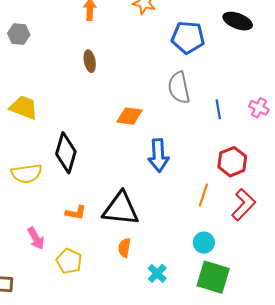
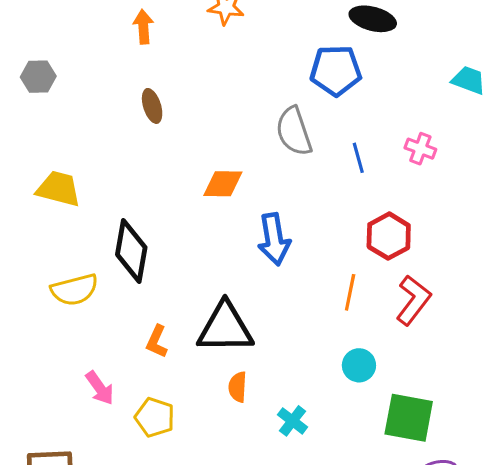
blue pentagon: (188, 37) -> (336, 71), moved
orange L-shape: (76, 213) -> (157, 341), turned 110
green square: (213, 277) -> (409, 418), moved

